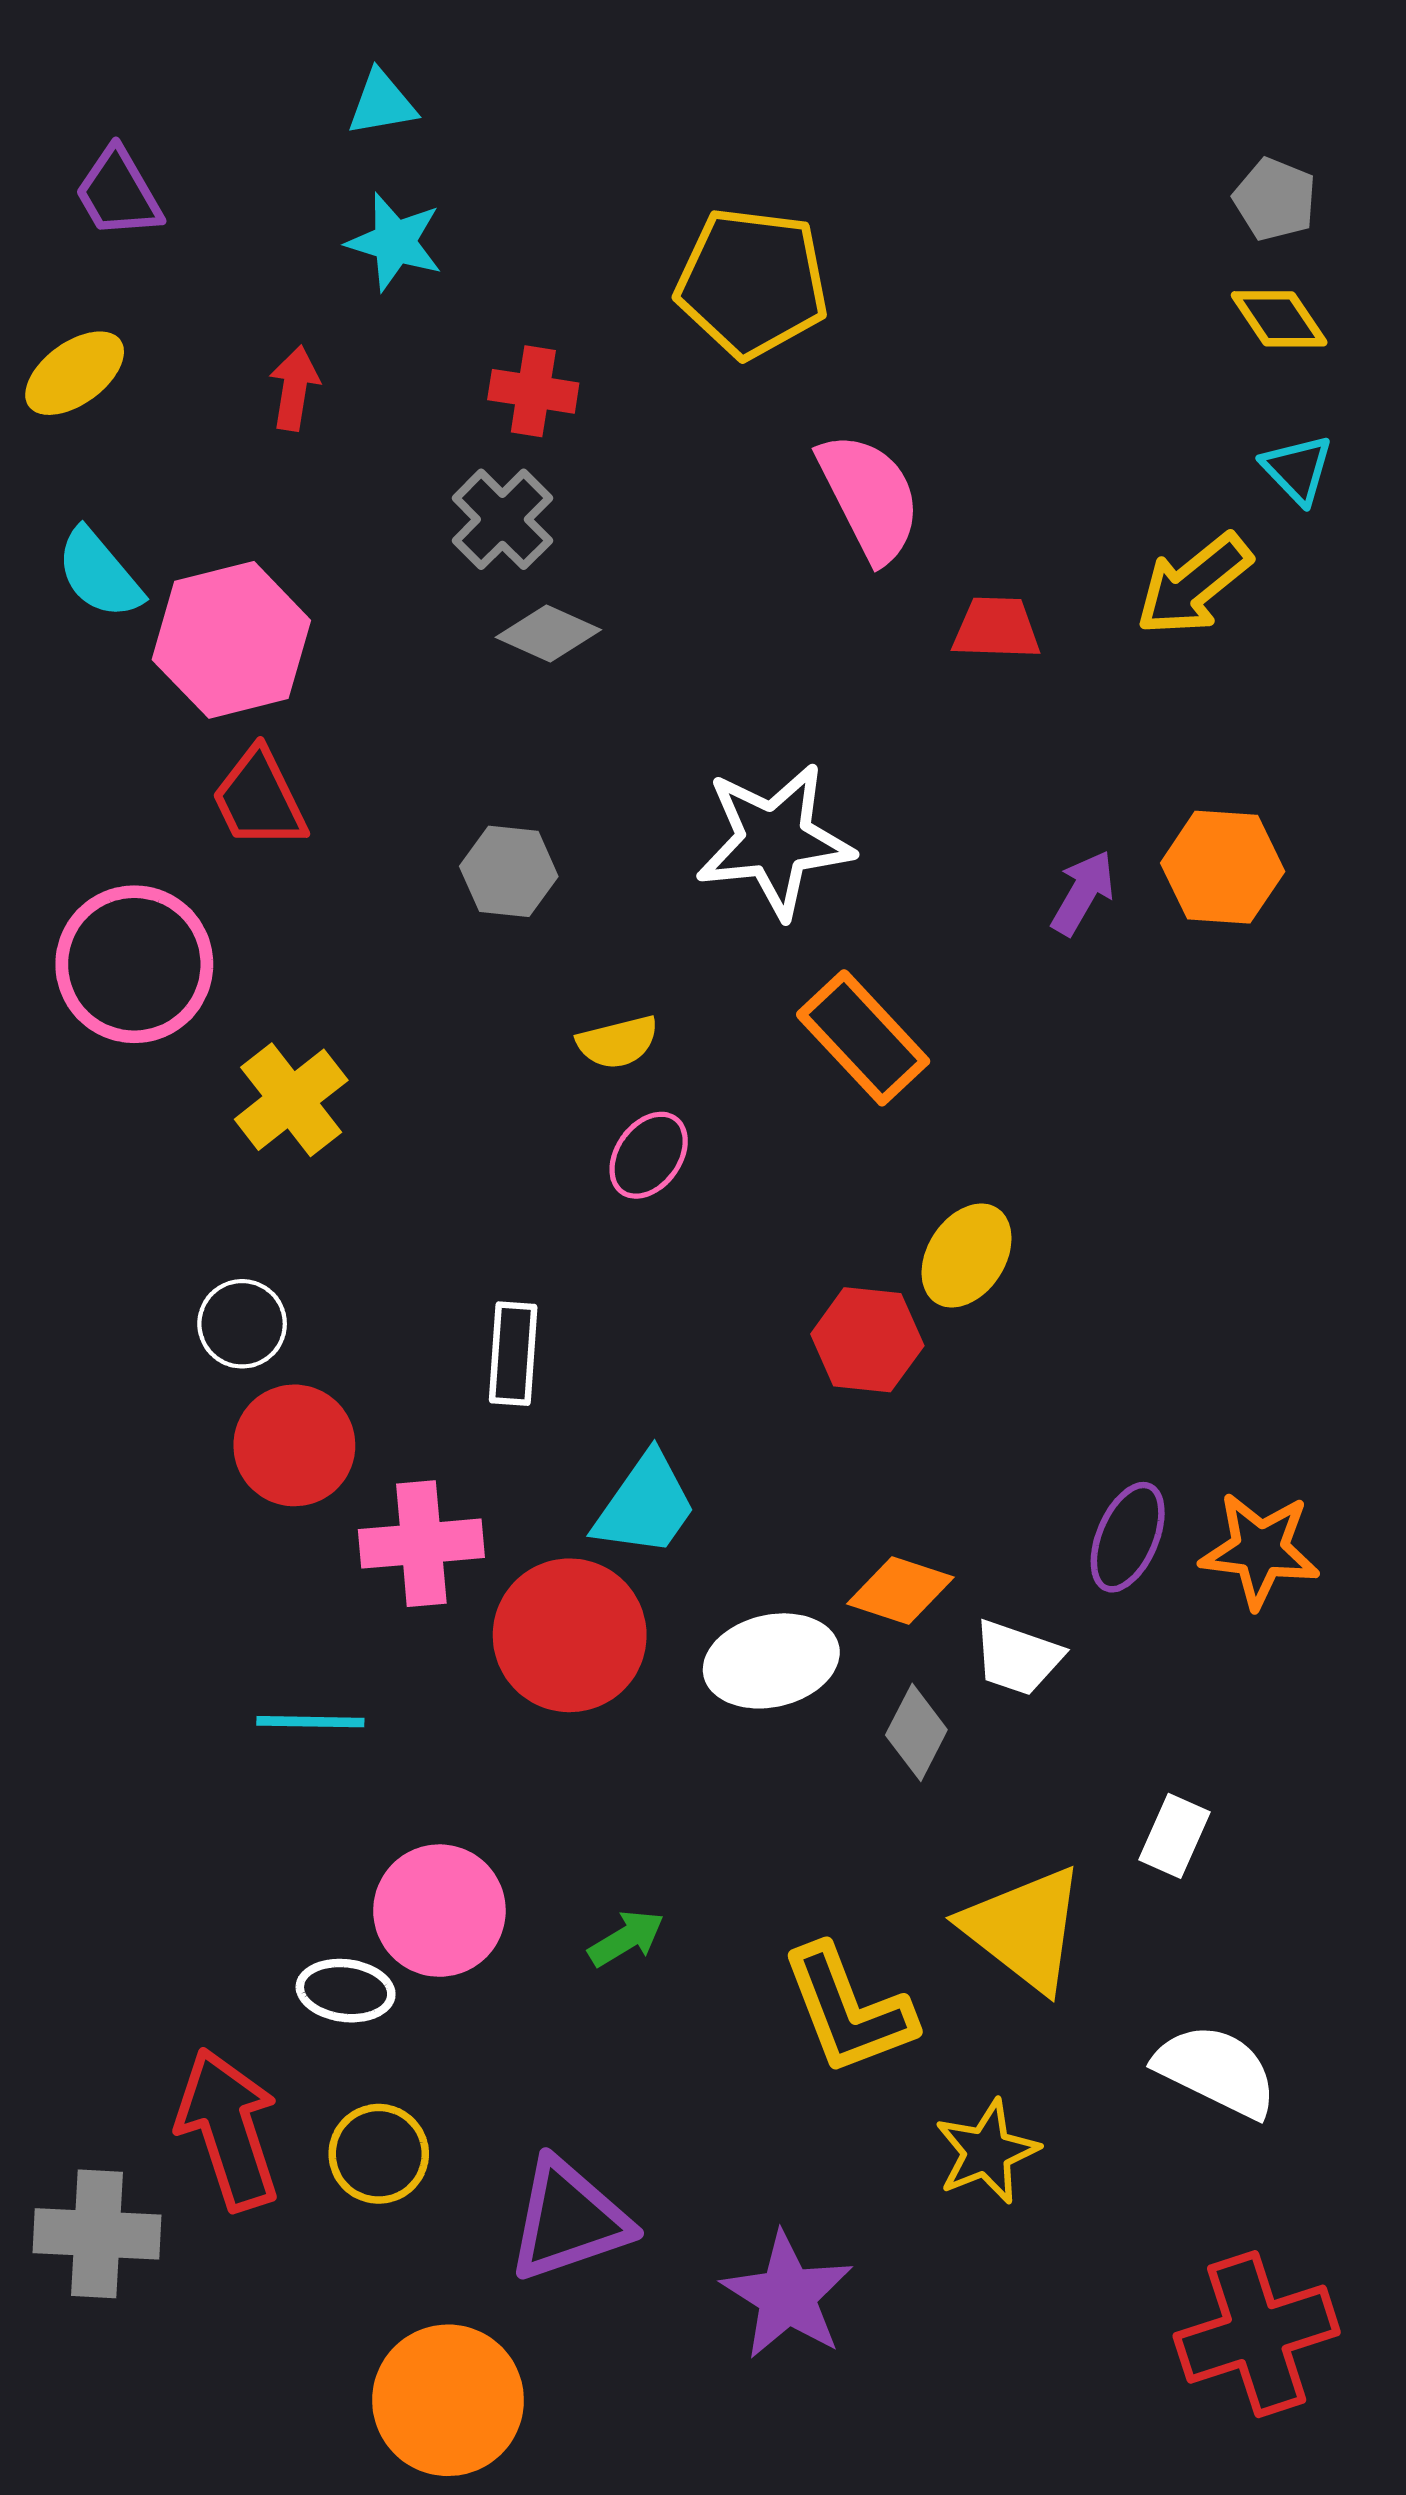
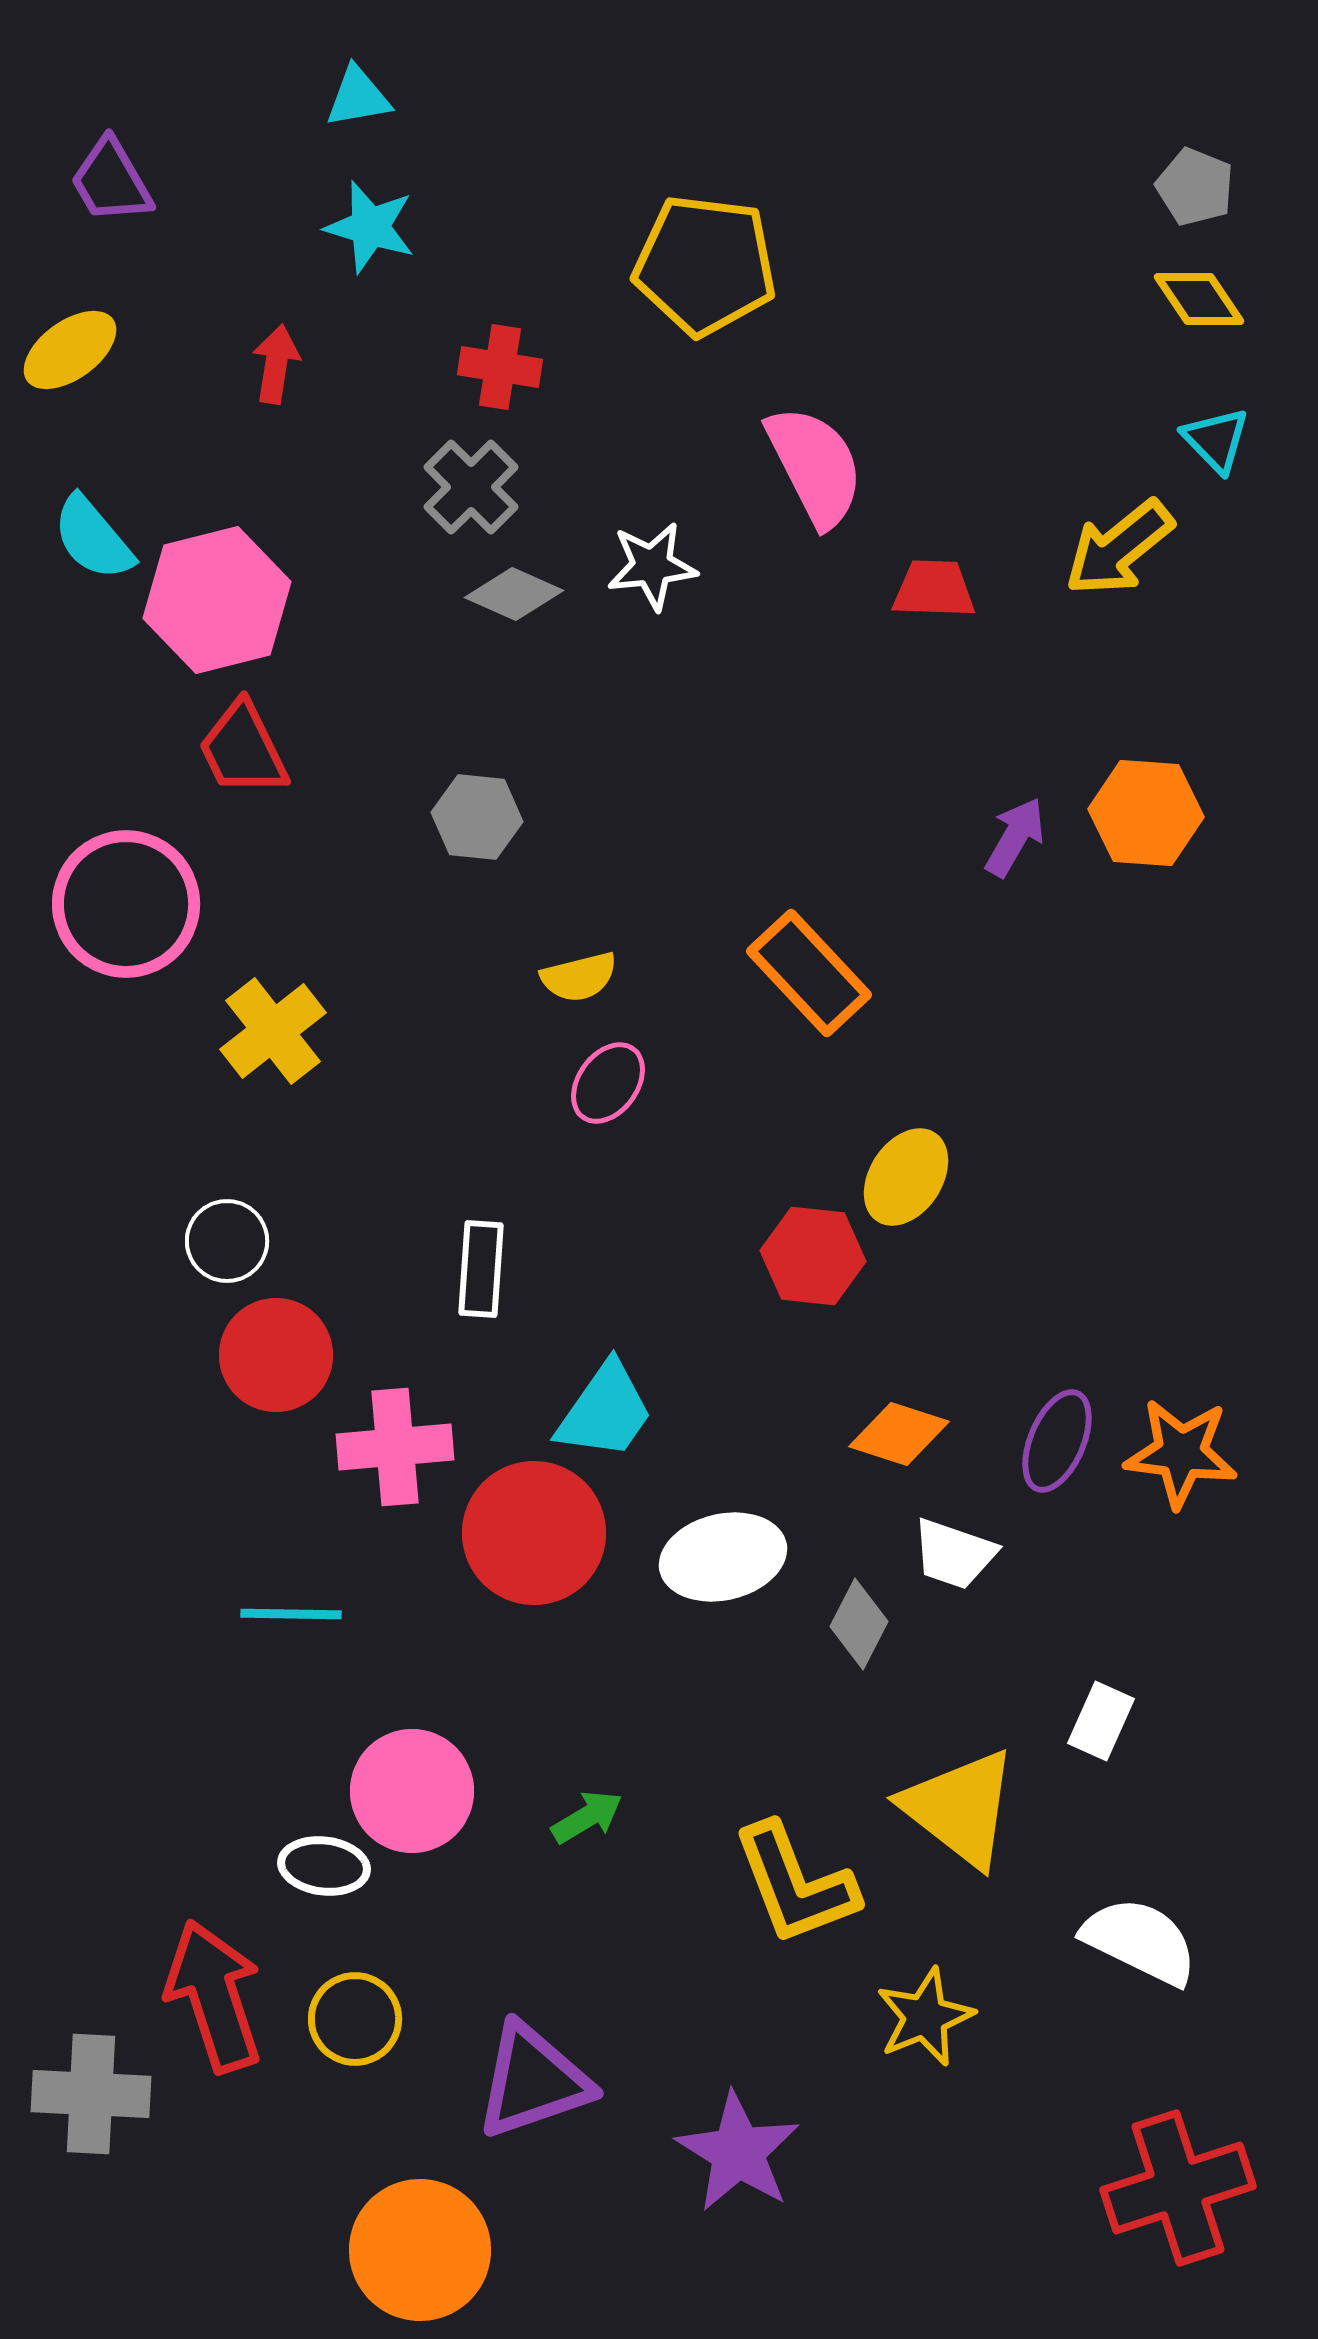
white star: (774, 840) -> (652, 566), moved, size x0.6
orange diamond: (900, 1591) -> (899, 1434), moved

